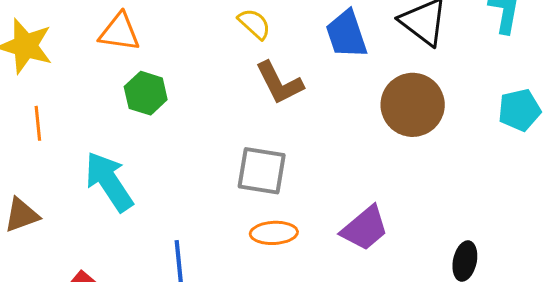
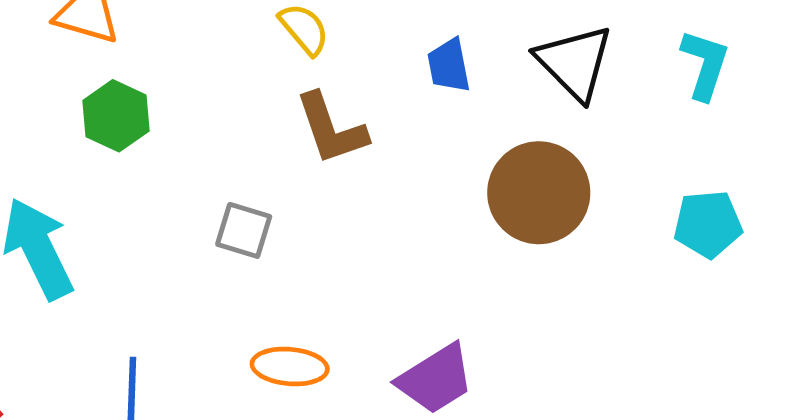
blue trapezoid: (346, 34) -> (449, 66), size x0.7
gray square: (262, 171) -> (244, 230), moved, size x0.7

